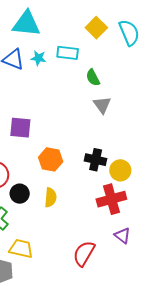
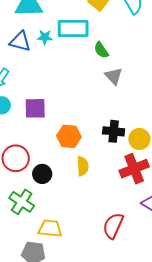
cyan rectangle: (68, 53) -> (73, 29), size x1.4
yellow semicircle: (51, 197) -> (83, 166), moved

